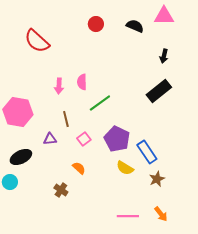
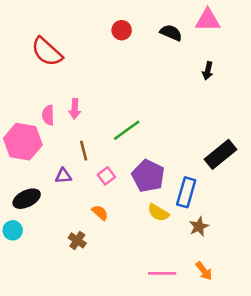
pink semicircle: (82, 82) -> (48, 115), moved
black rectangle: (159, 91) -> (220, 154), moved
blue rectangle: (147, 152) -> (186, 192), turned 50

